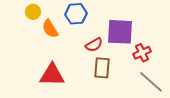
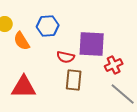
red semicircle: (94, 45) -> (66, 57), turned 42

